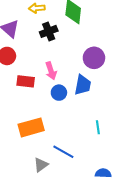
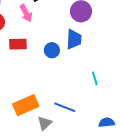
pink arrow: (51, 71) -> (26, 13), moved
orange rectangle: (31, 127) -> (26, 105), moved

